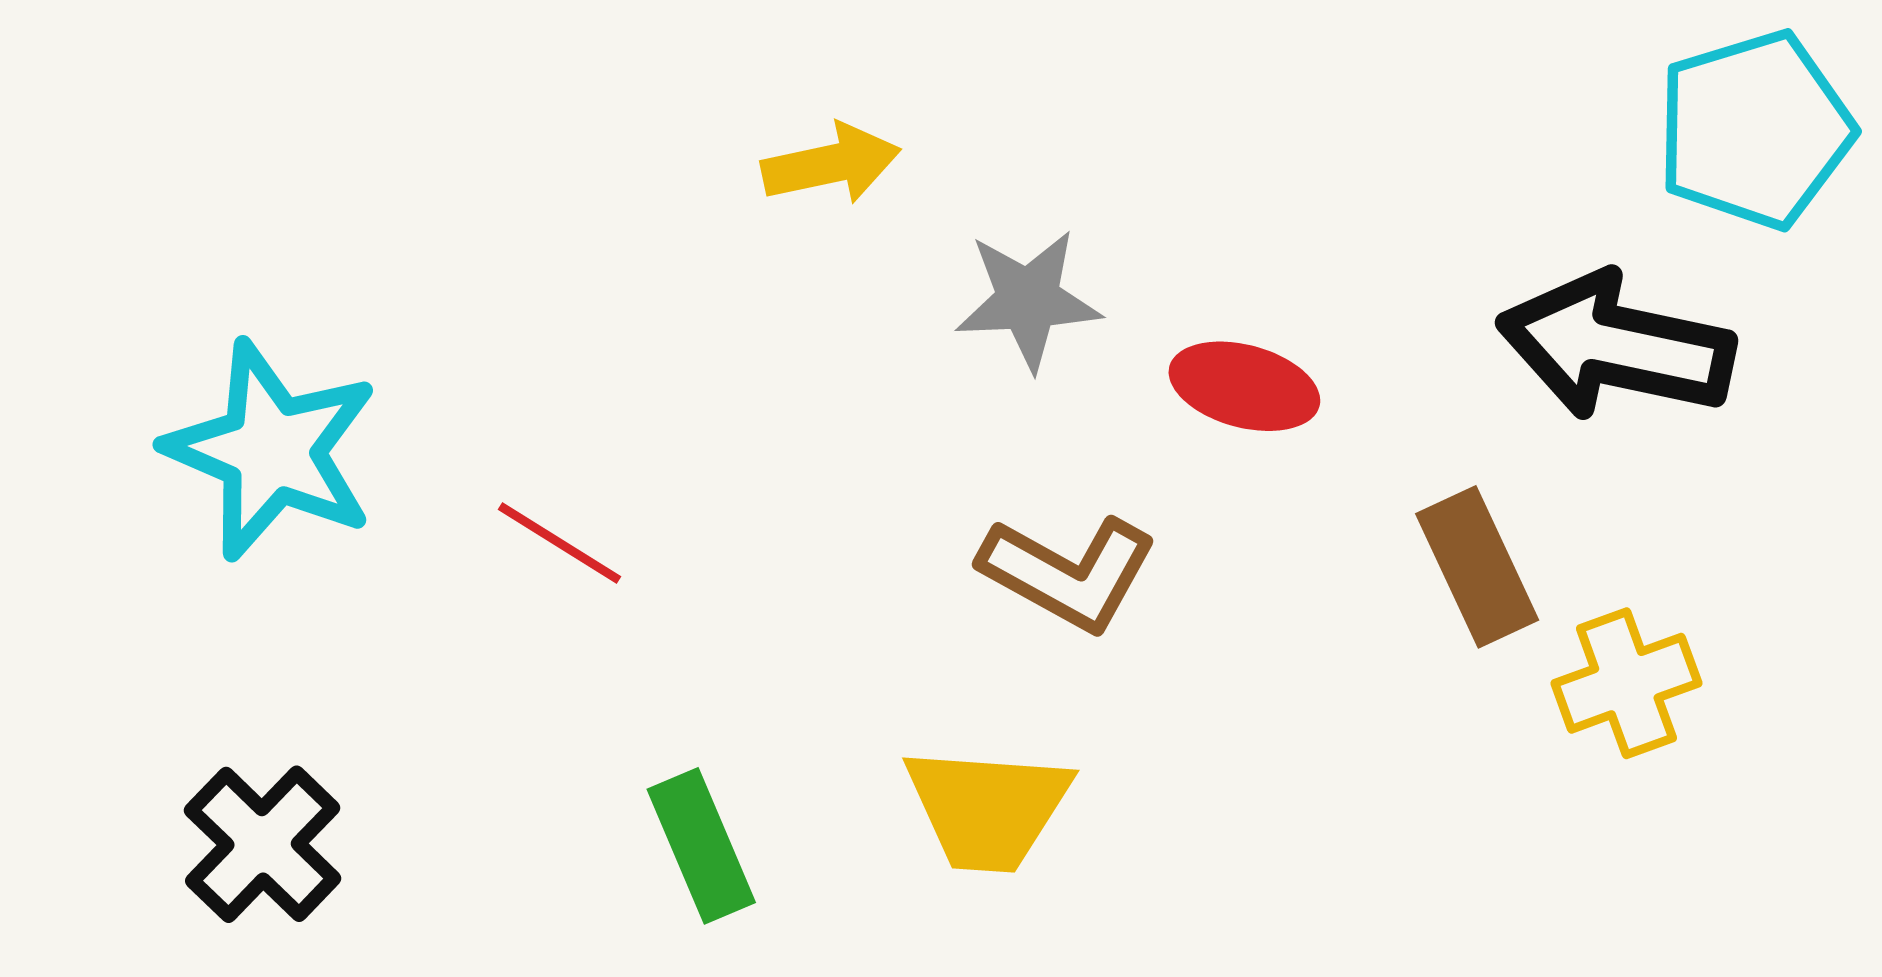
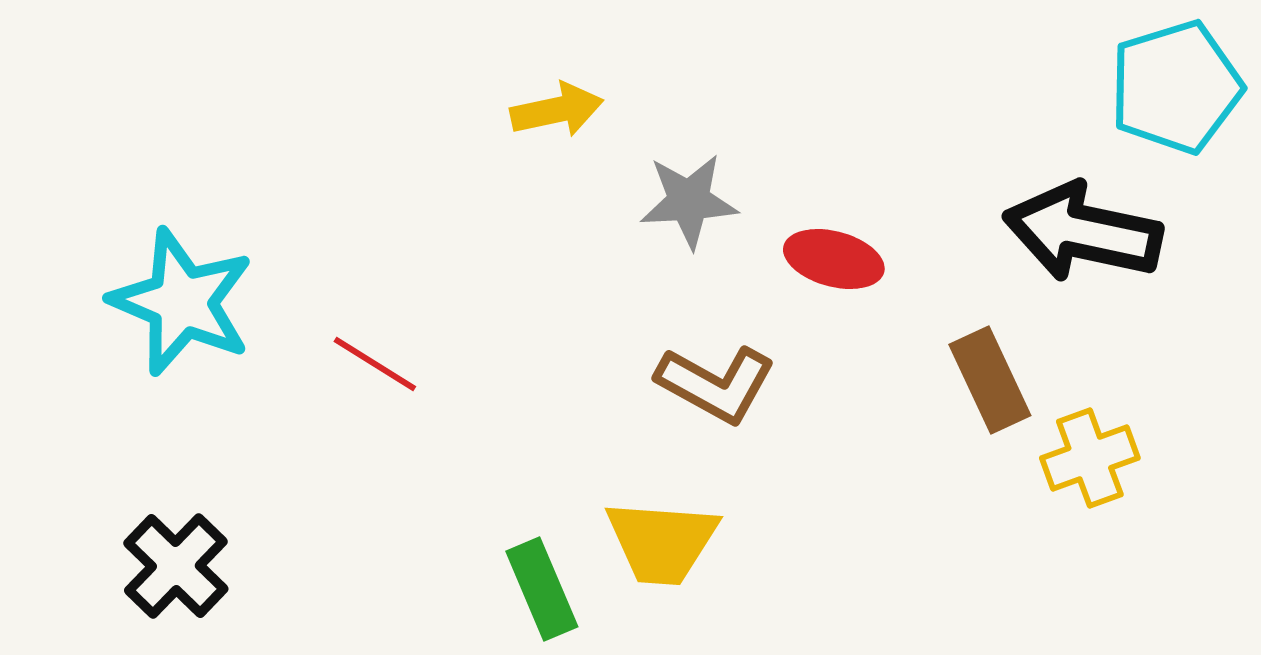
green rectangle: (701, 846) -> (542, 589), moved

